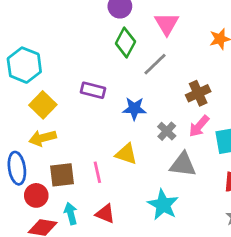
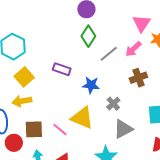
pink triangle: (167, 24) -> (142, 23), moved
pink arrow: (199, 126) -> (133, 49), moved
yellow triangle: (126, 154) -> (82, 118), size x1.4
gray triangle: (183, 164) -> (123, 129), turned -40
pink line: (97, 172) -> (60, 129), turned -42

